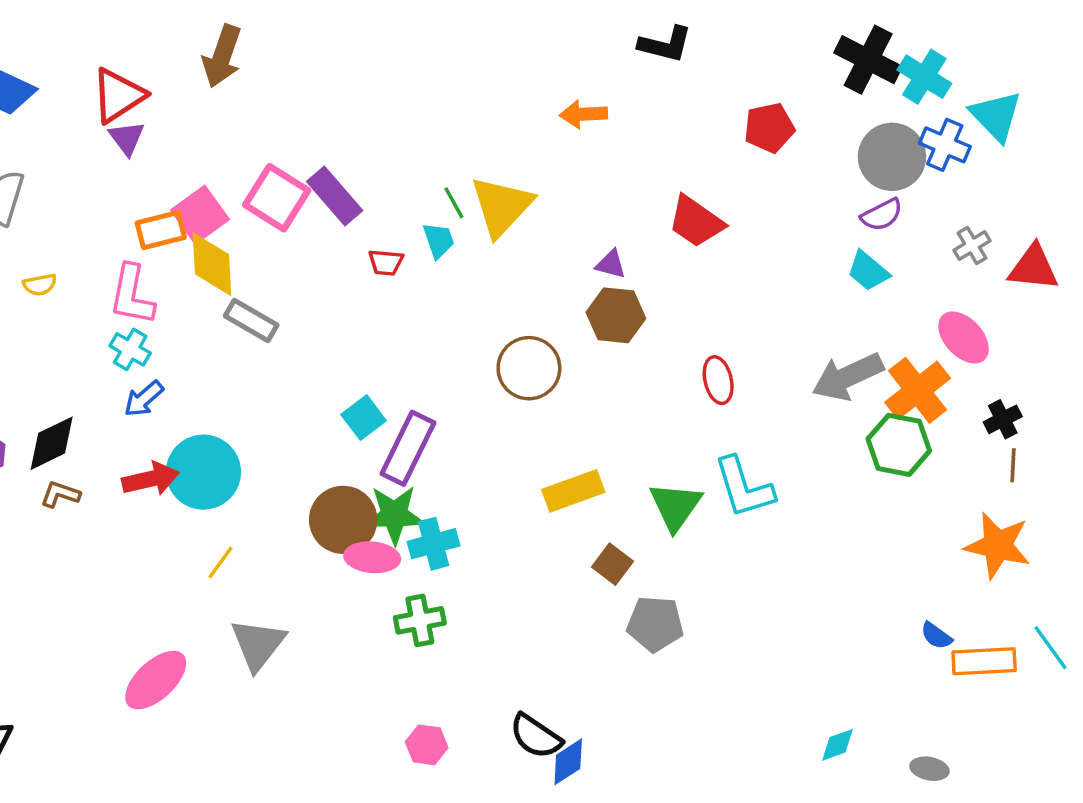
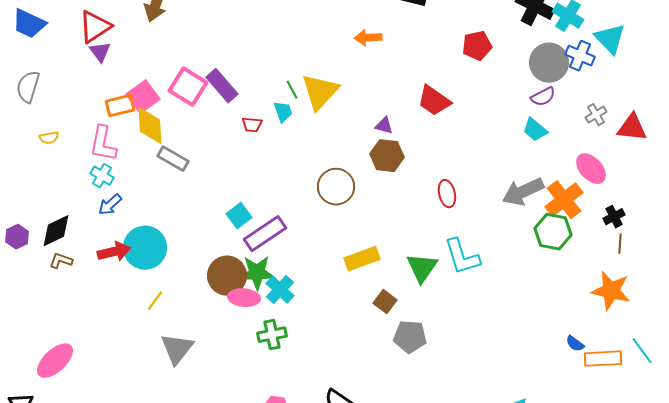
purple rectangle: (408, 448) -> (265, 234), turned 30
cyan cross: (433, 544) -> (280, 290), turned -32
pink ellipse: (156, 680) -> (55, 361), moved

